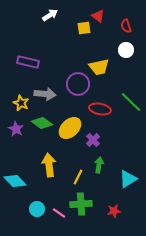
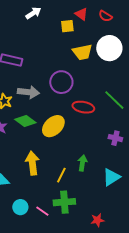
red semicircle: (126, 26) -> (105, 16), moved, turned -40
white circle: (126, 50) -> (109, 48), size x1.6
yellow trapezoid: (99, 67) -> (82, 52), moved
purple cross: (93, 140) -> (115, 138), moved, turned -32
red star: (114, 211) -> (97, 220), moved

